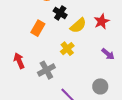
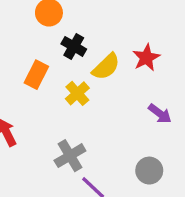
yellow cross: (67, 49) -> (77, 93), moved
gray cross: (46, 70) -> (70, 156), moved

